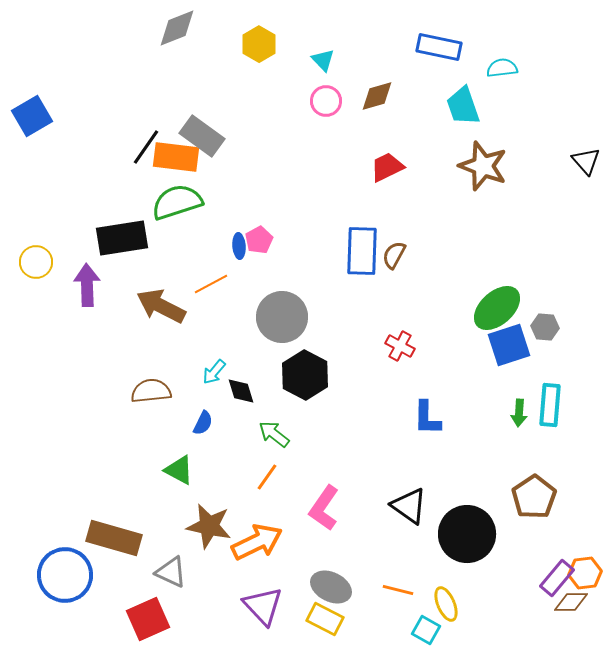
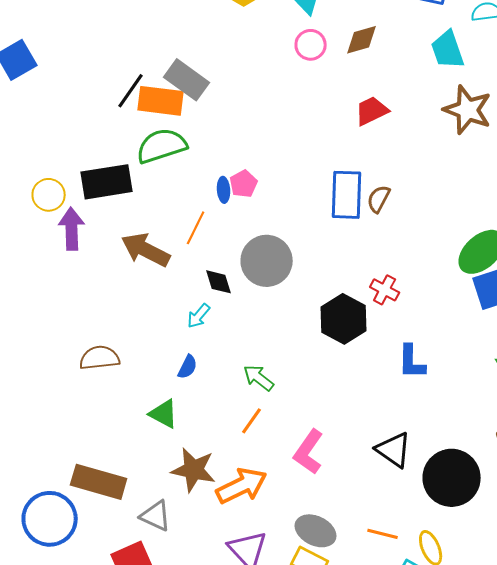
yellow circle: (36, 262) -> (49, 195), moved
orange line: (211, 284) -> (196, 228), turned -36
black hexagon: (305, 375) -> (344, 319), moved
brown semicircle: (151, 391) -> (100, 358), moved
black diamond: (241, 391) -> (219, 282), moved

